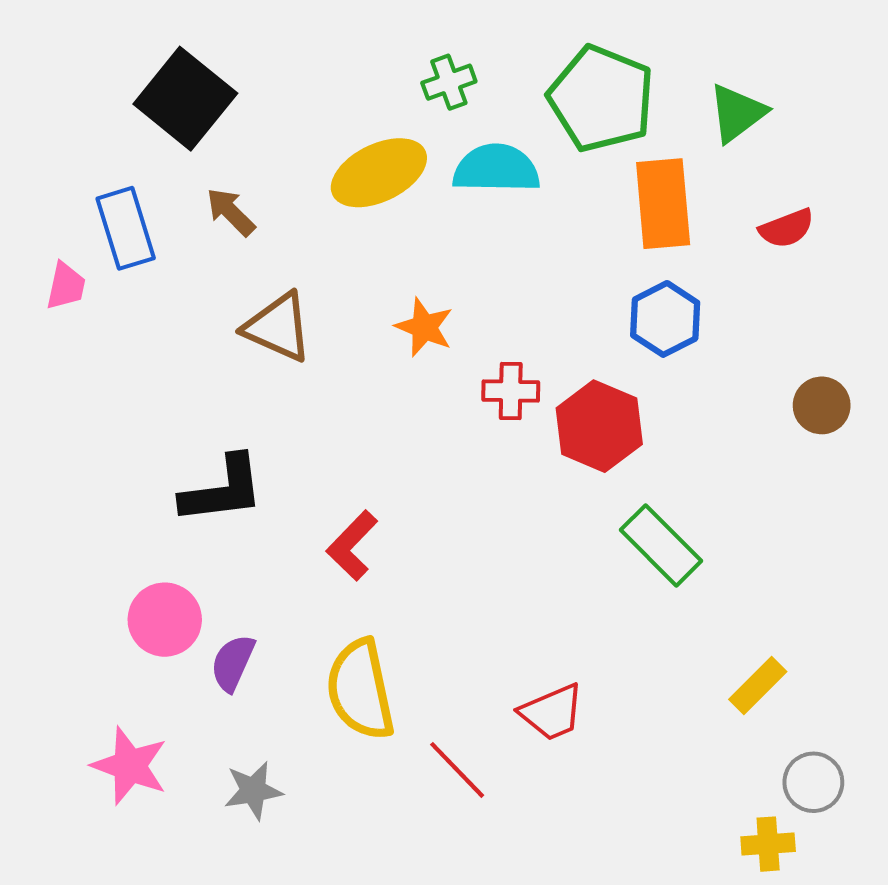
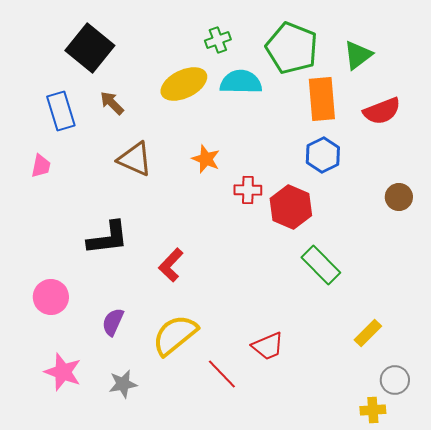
red semicircle: (787, 228) -> (382, 111), size x1.4
pink trapezoid: (66, 286) -> (41, 166), moved
pink circle: (165, 620) -> (51, 297), moved
yellow semicircle: (360, 690) -> (175, 335), turned 63

